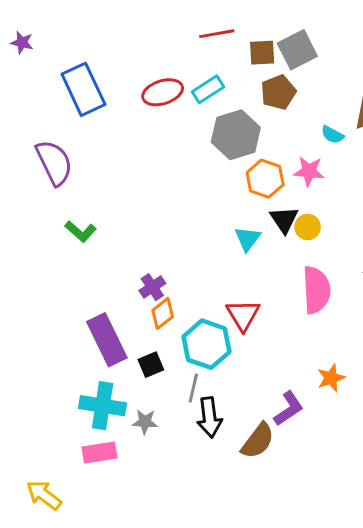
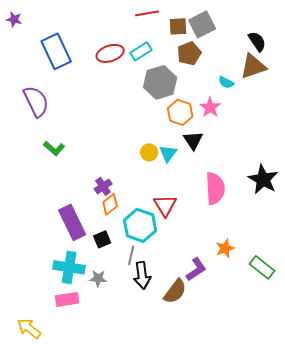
pink star: (309, 171) -> (210, 107), turned 30
yellow circle: (308, 227) -> (149, 152), moved

